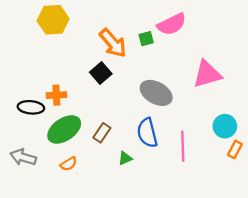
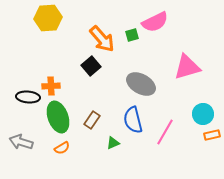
green ellipse: (64, 129) -> (58, 117), turned -76
pink line: (183, 146) -> (165, 132), turned 32
orange rectangle: (235, 149) -> (212, 135), turned 49

